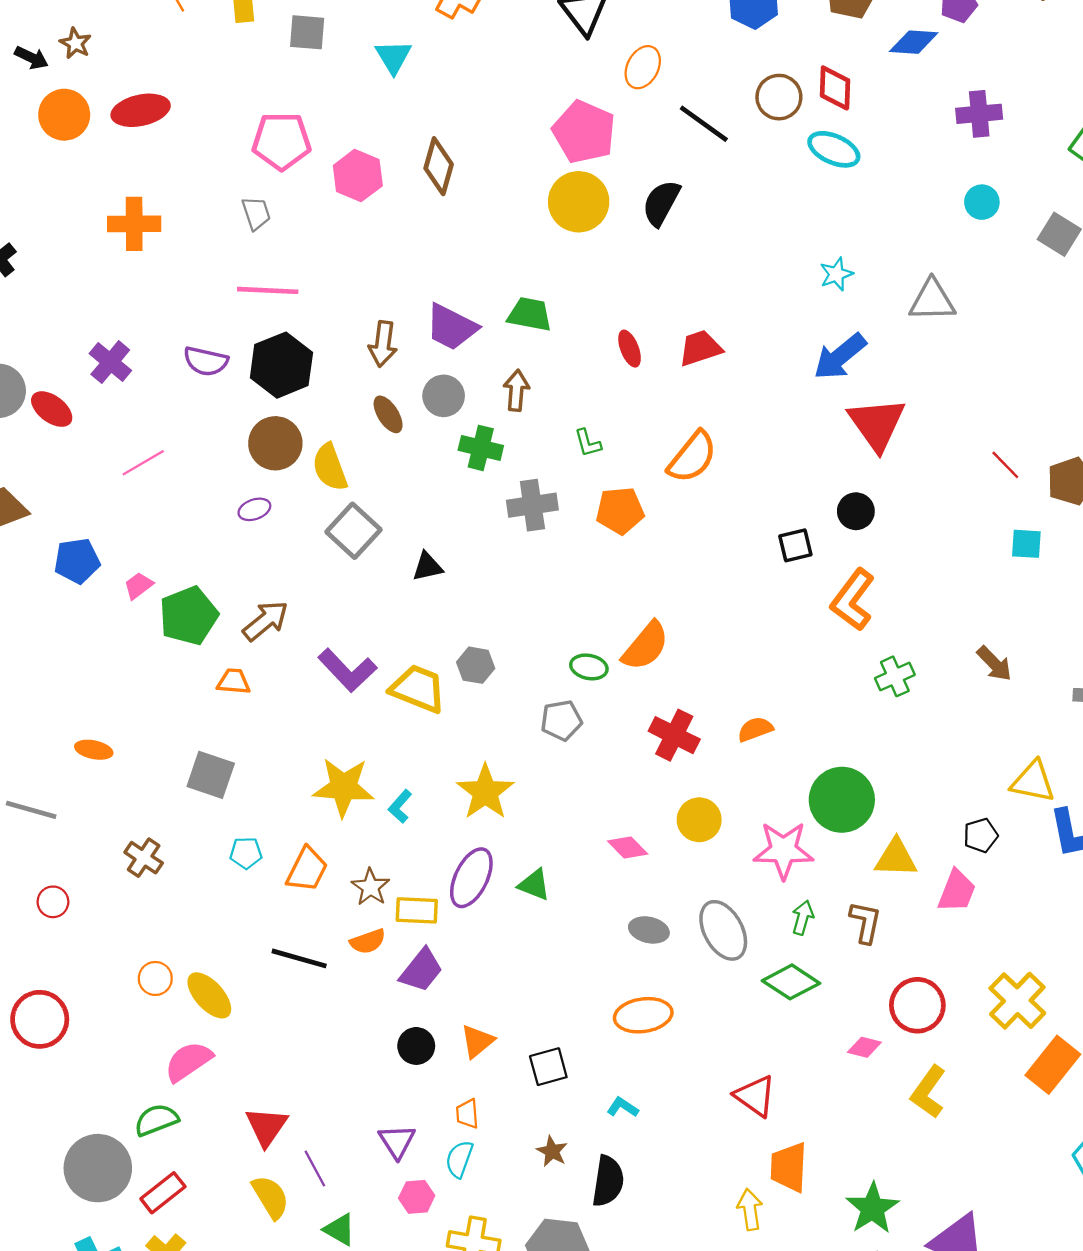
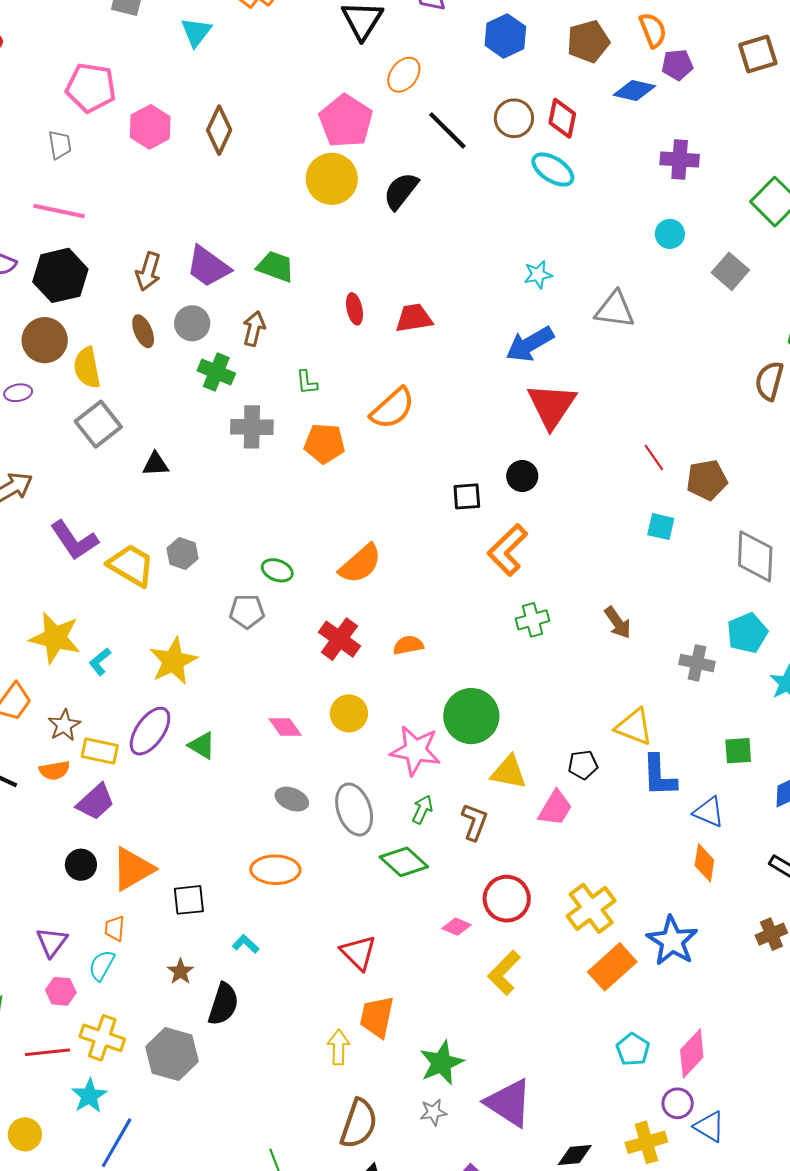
orange semicircle: (645, 646) -> (360, 564), moved
orange triangle: (477, 1041) -> (133, 869), size x1.5

